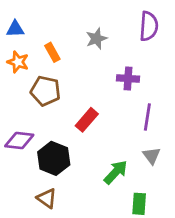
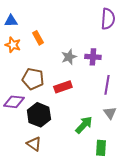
gray star: (96, 39) -> (69, 57), moved
brown pentagon: (45, 91) -> (33, 79), moved
red rectangle: (87, 120) -> (63, 87), turned 30

